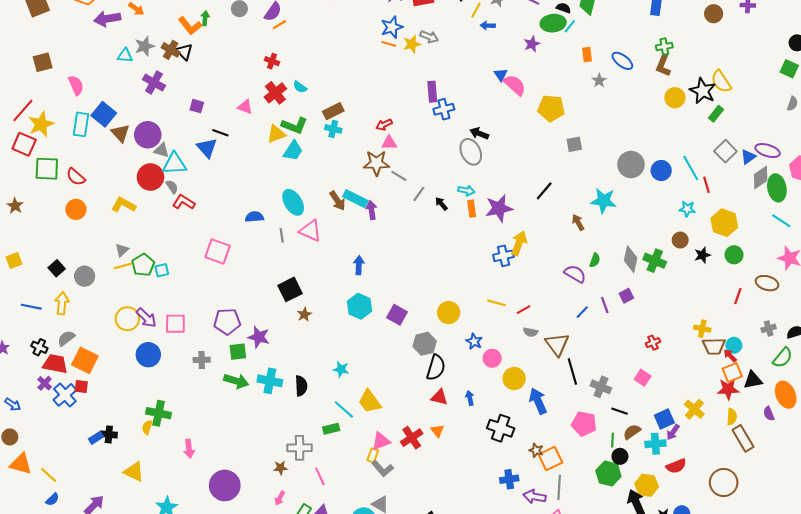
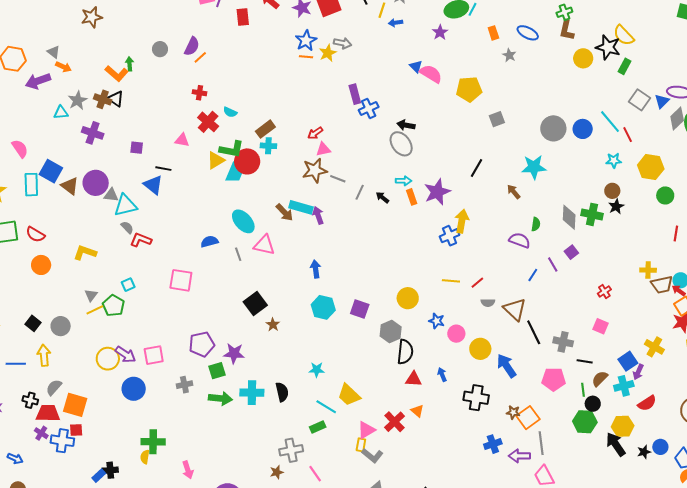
red circle: (150, 177) -> (247, 161), moved
black star: (702, 255) -> (616, 206), moved
cyan square: (162, 270) -> (128, 285), moved
blue cross: (65, 395) -> (62, 441), turned -30

